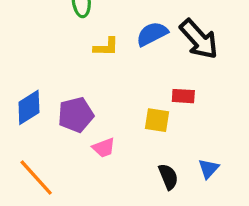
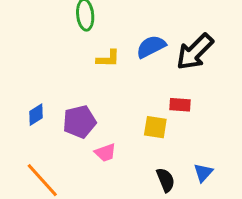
black arrow: (199, 39) -> (195, 52), turned 87
blue diamond: (29, 107) -> (36, 115), size x0.7

